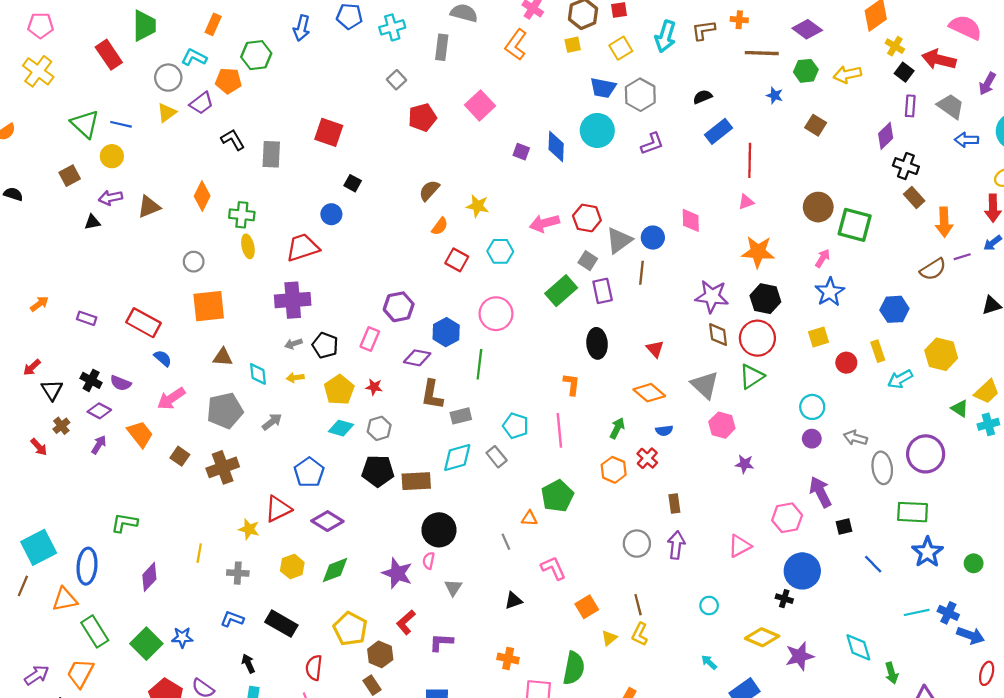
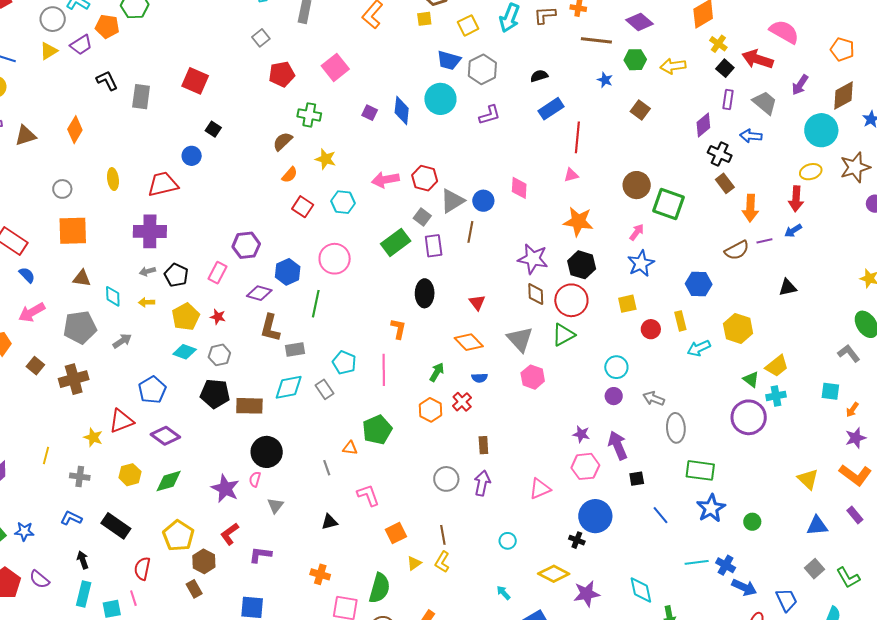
blue arrow: (967, 140) -> (751, 136), moved
green cross: (242, 215) -> (309, 115), moved
purple circle: (926, 454) -> (749, 417), moved
purple star: (745, 464) -> (581, 434), moved

